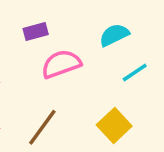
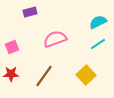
purple rectangle: (36, 32) -> (30, 12), moved
cyan semicircle: (114, 35) -> (98, 22), moved

